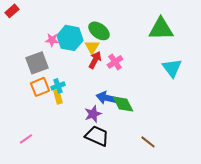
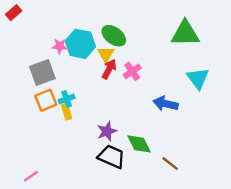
blue arrow: (107, 98) -> (166, 104), moved
green diamond: (123, 104) -> (139, 144), moved
pink line: (26, 139) -> (31, 176), moved

